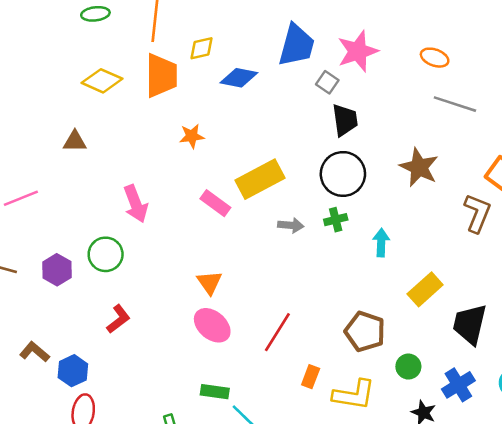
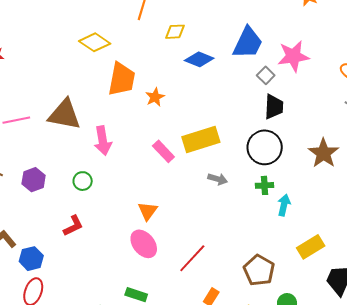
orange trapezoid: (161, 75) -> (122, 79), moved
orange star: (192, 136) -> (155, 97), turned -30
brown triangle: (75, 141) -> (65, 114), moved, size x1.8
green cross: (336, 220) -> (264, 185), moved
green circle: (106, 254) -> (83, 181), moved, size x0.7

